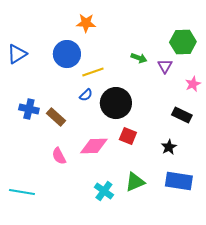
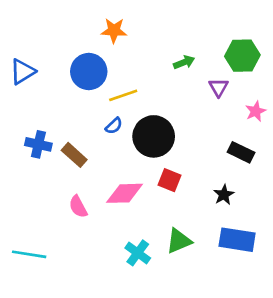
green arrow: (139, 58) -> (184, 62), moved, turned -42

